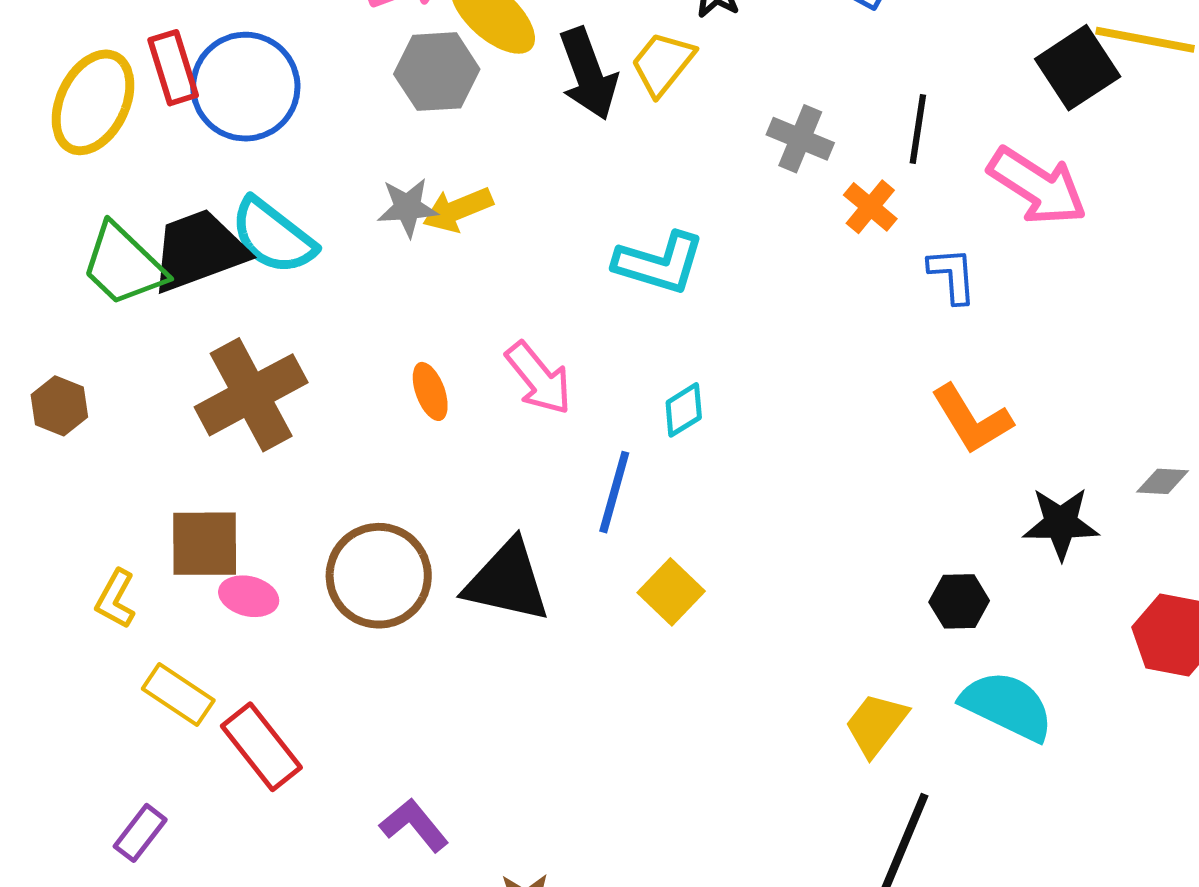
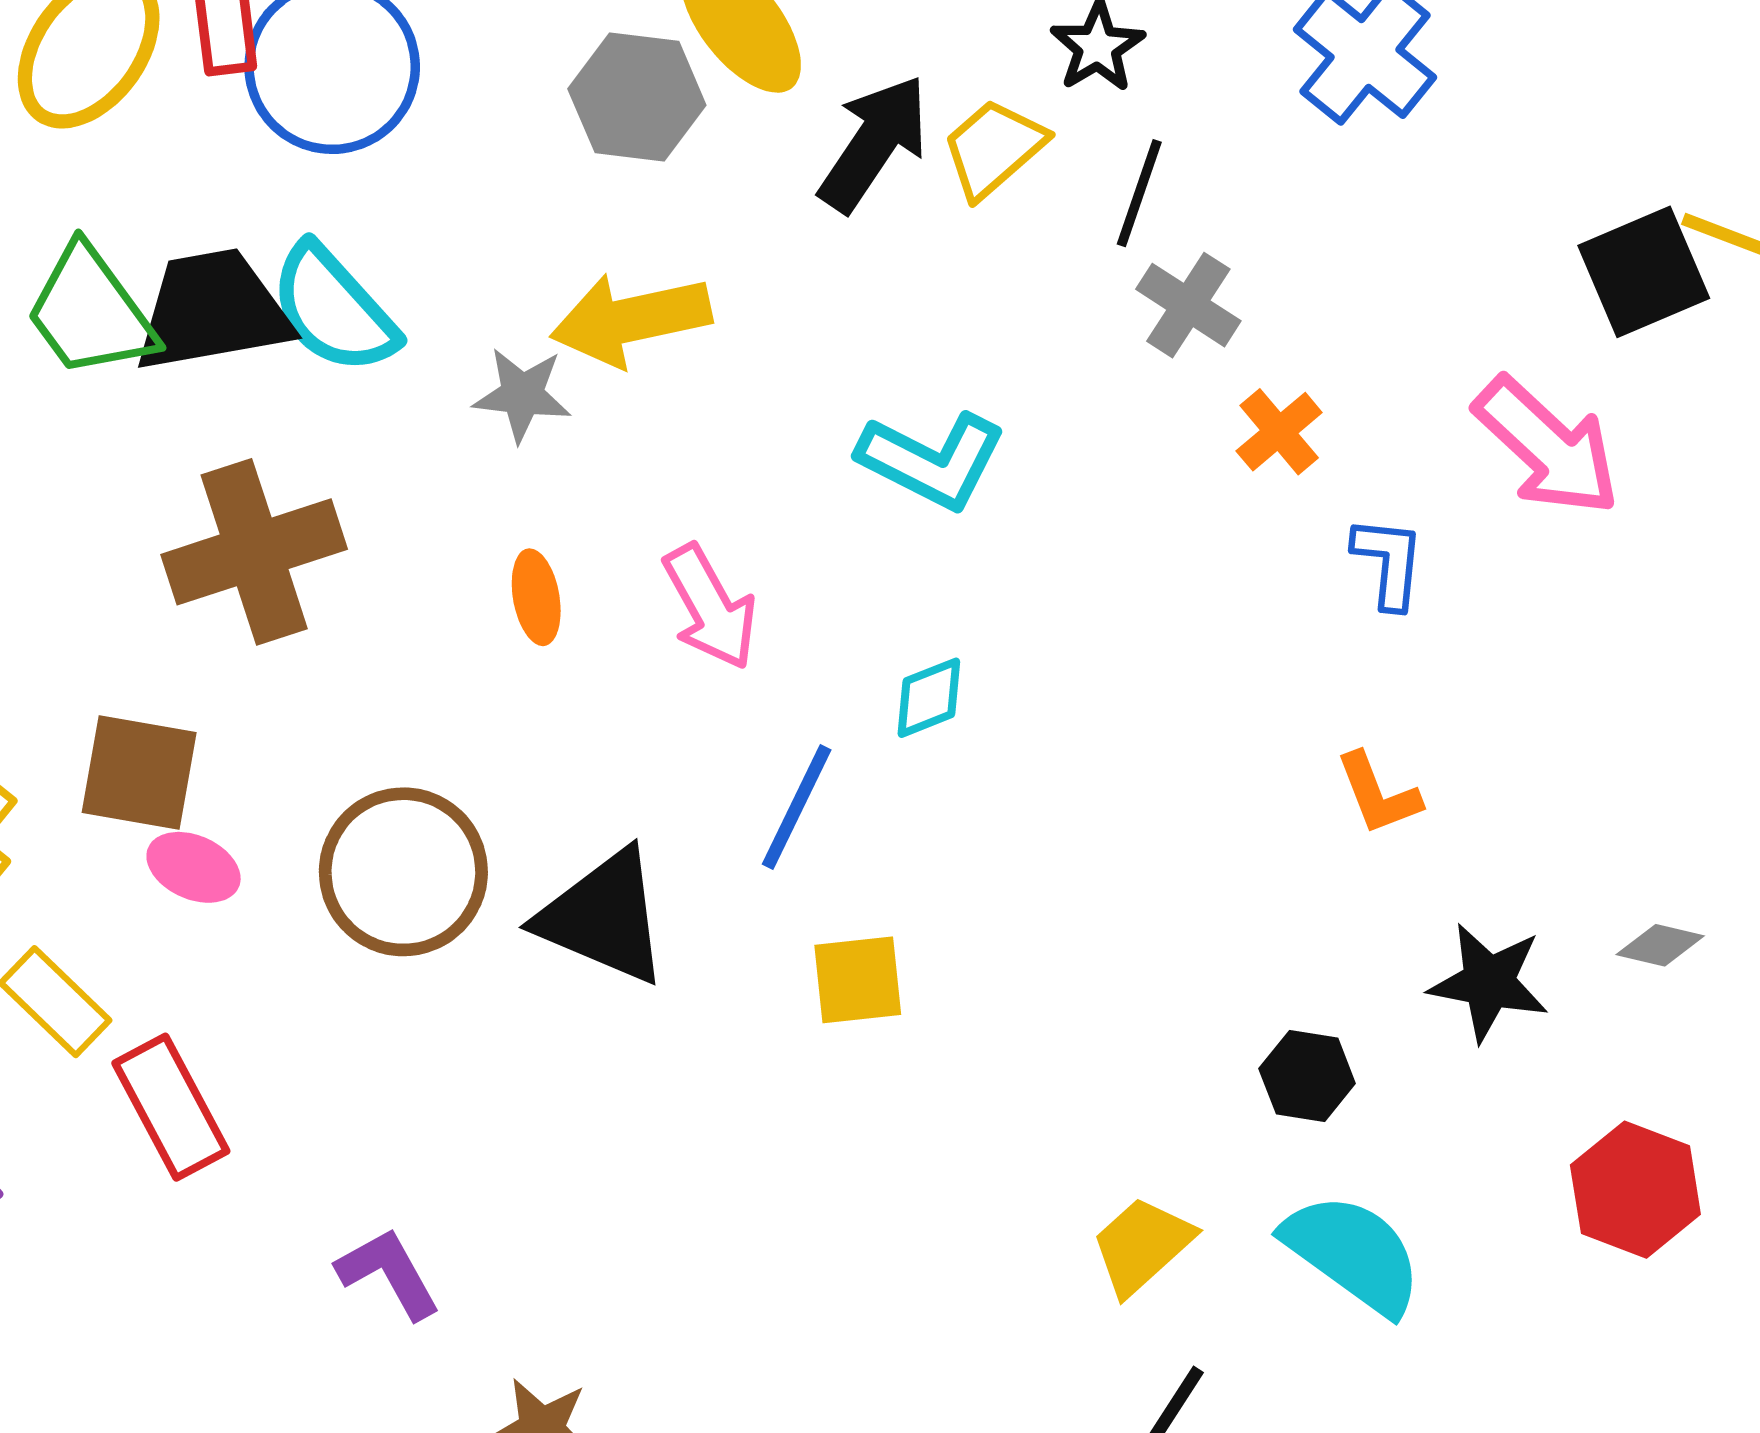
black arrow: (588, 74) -> (874, 143), turned -136
black line: (918, 129) -> (1139, 193), moved
gray star: (408, 207) -> (522, 395), moved
yellow arrow: (458, 210) -> (631, 320), size x1.4
orange L-shape: (972, 419) -> (1378, 794), size x0.7
yellow square: (671, 592) -> (858, 980), turned 30

